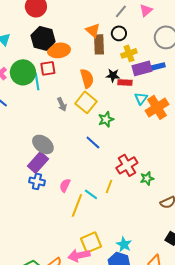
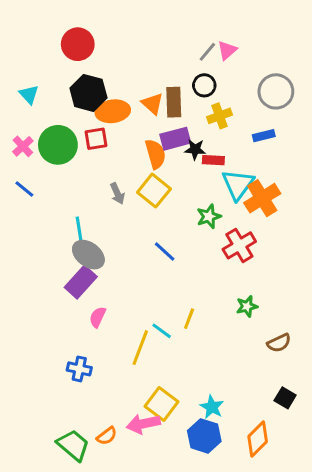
pink triangle: (146, 10) -> (227, 50), moved
orange triangle: (93, 30) -> (152, 104), moved
purple rectangle: (142, 68) -> (175, 139), moved
cyan line: (37, 81) -> (79, 230), moved
cyan triangle: (141, 98) -> (238, 184), size x1.6
green star: (106, 119) -> (209, 216), moved
red cross: (127, 165) -> (239, 245), moved
blue cross: (37, 181) -> (79, 369), moved
pink semicircle: (65, 185) -> (98, 317), moved
yellow square: (91, 242) -> (162, 404), turned -30

